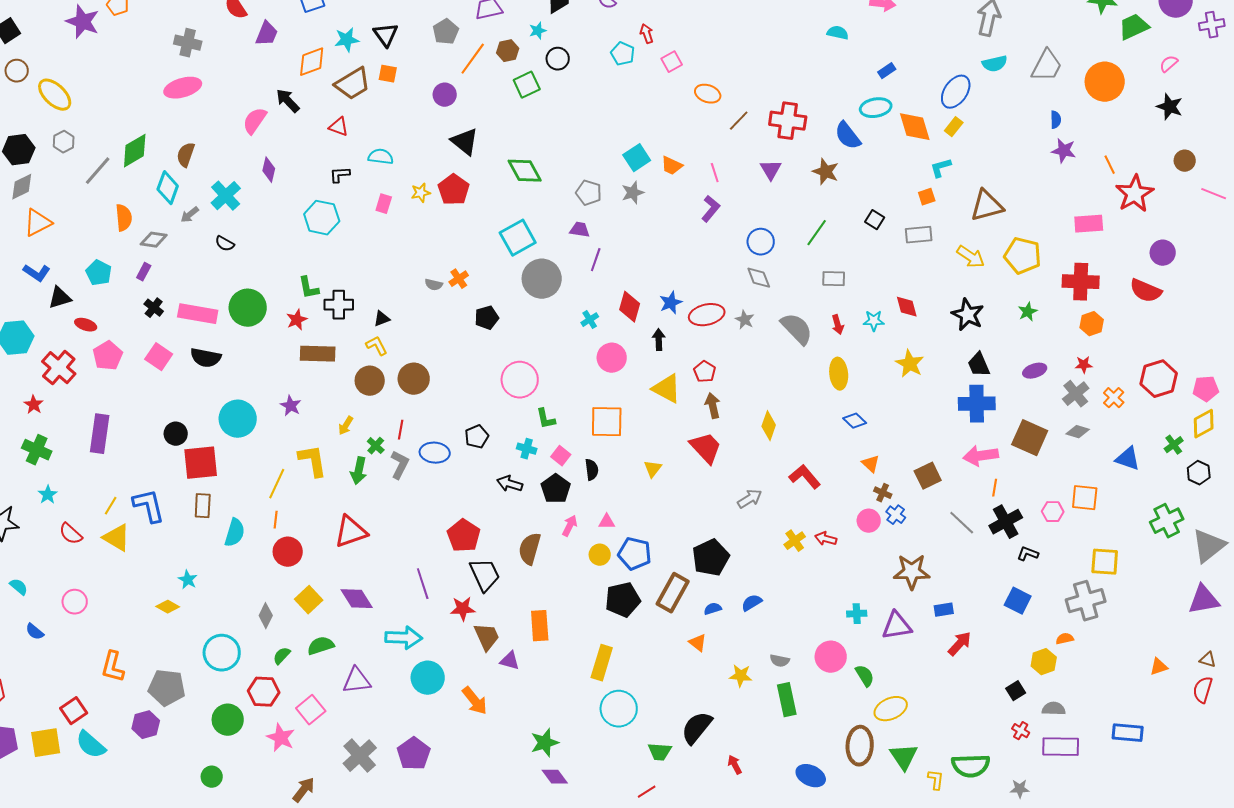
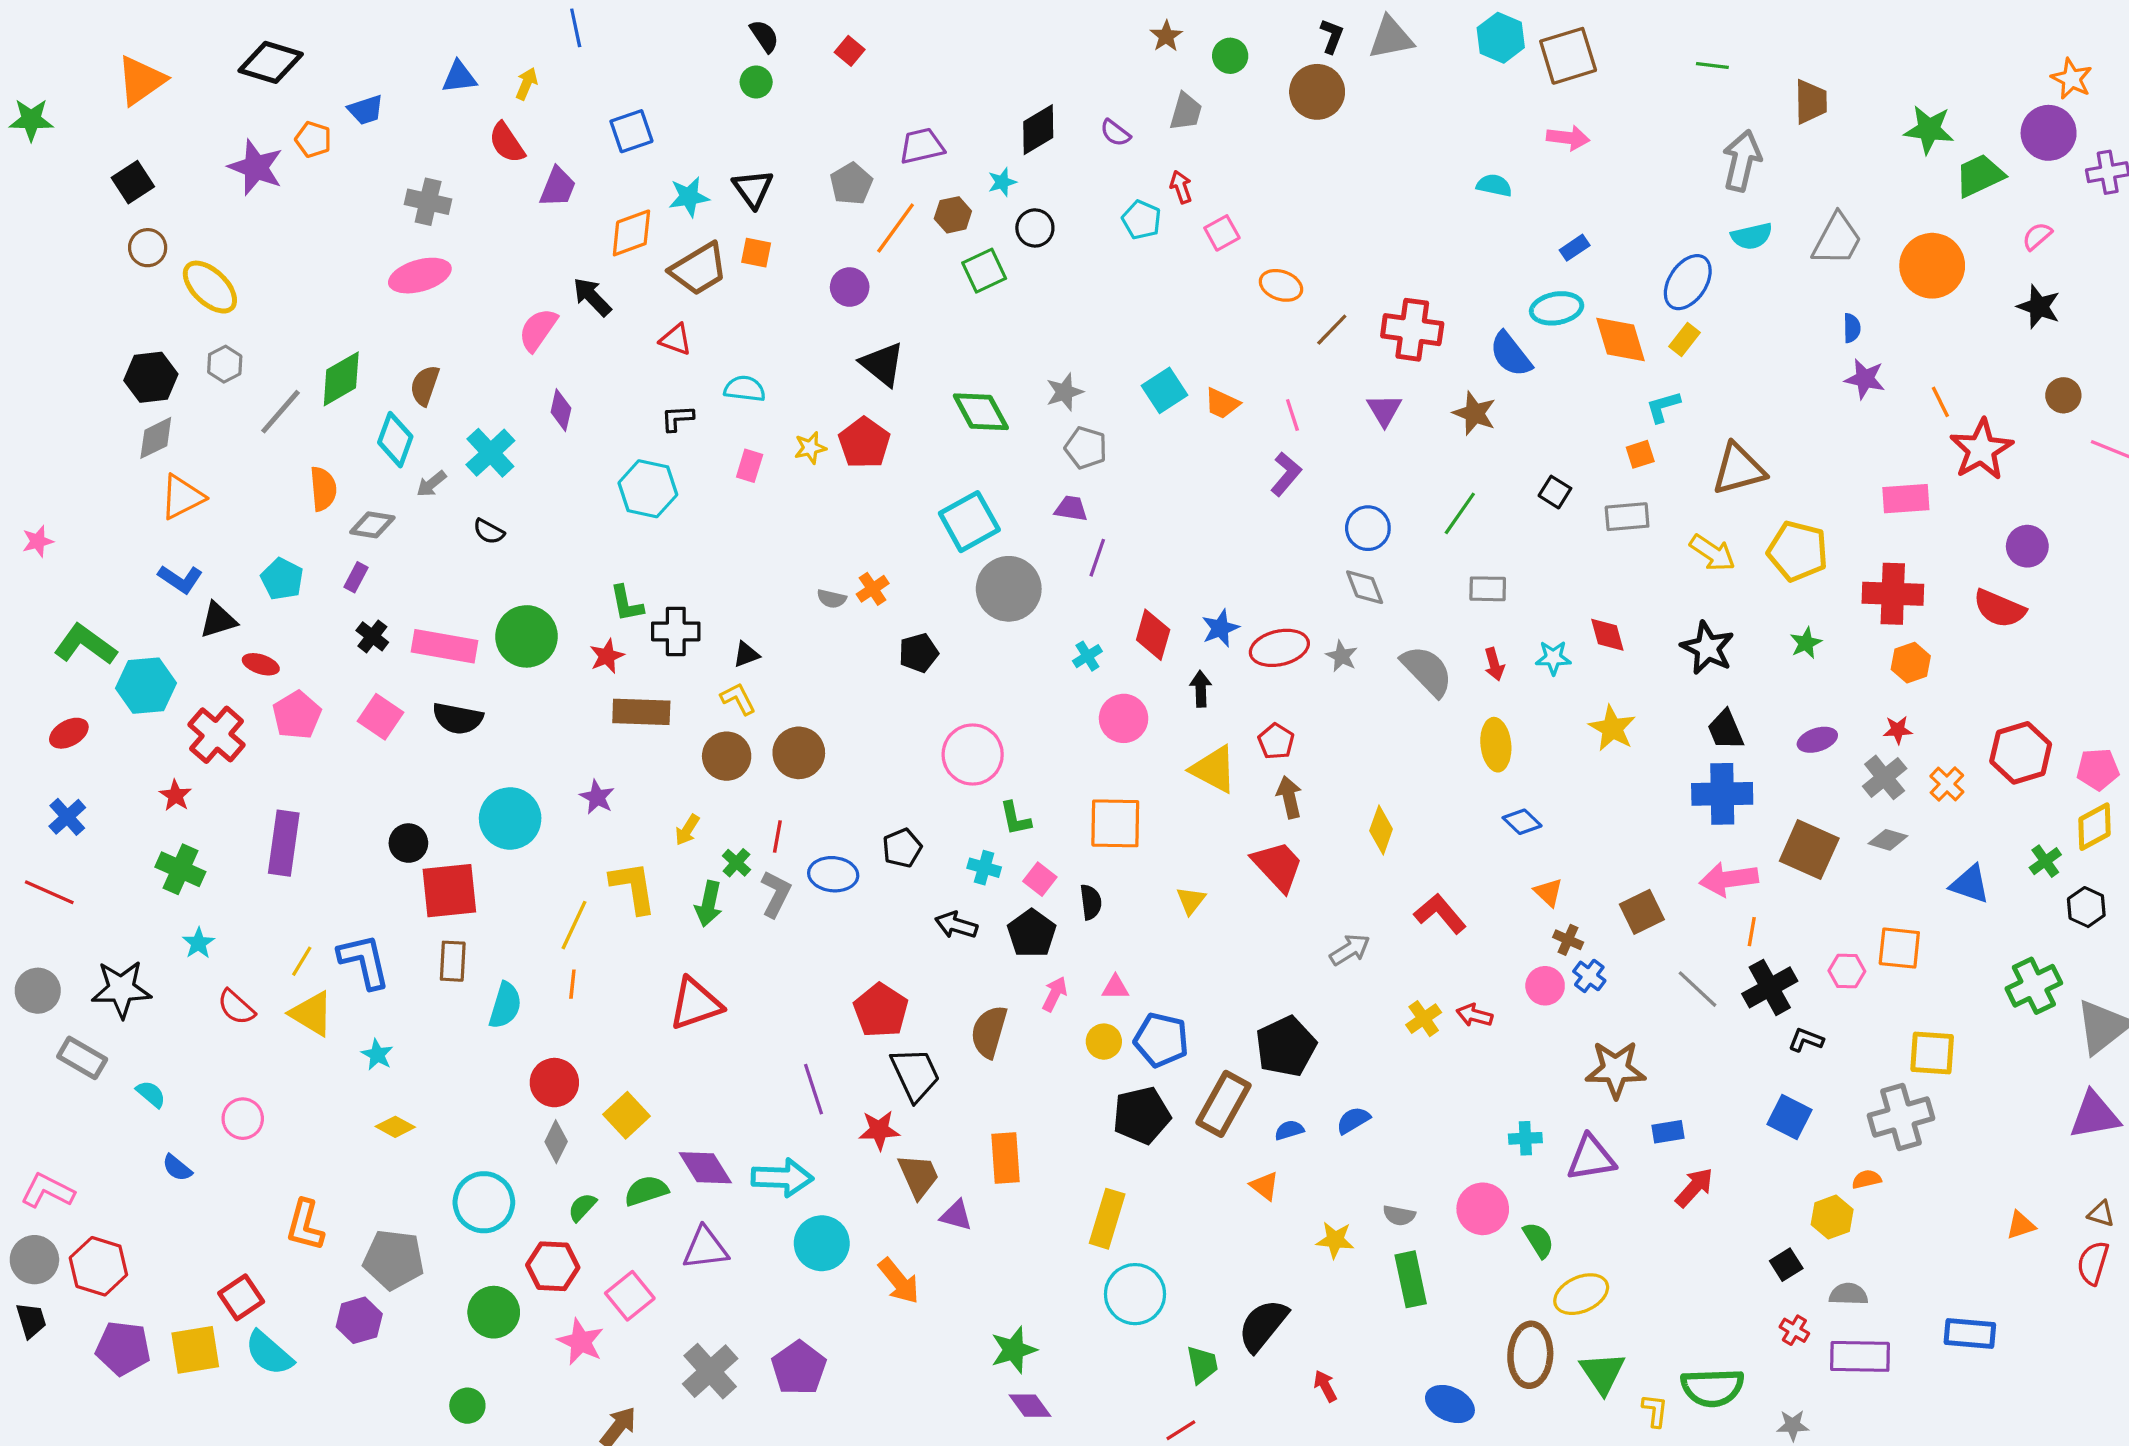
gray star: (633, 193) -> (1064, 392), moved
red circle: (288, 552) -> (554, 1083), moved
cyan star: (188, 580) -> (377, 1055), moved
purple diamond: (357, 599) -> (705, 1168), moved
green trapezoid: (660, 752) -> (1202, 1365), turned -105

